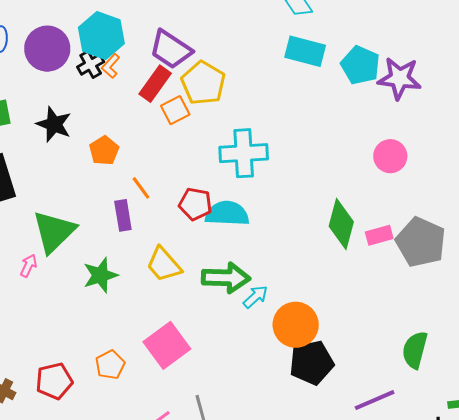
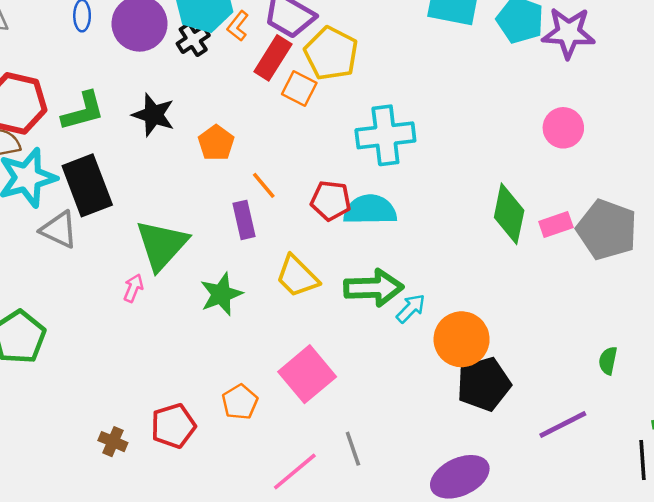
orange L-shape: (111, 66) -> (238, 26), moved
orange square: (175, 110) -> (299, 88), turned -32
green semicircle: (415, 350) -> (608, 361), size x0.6

